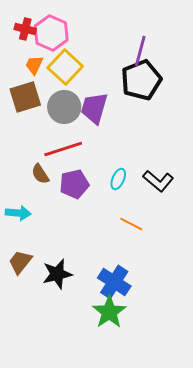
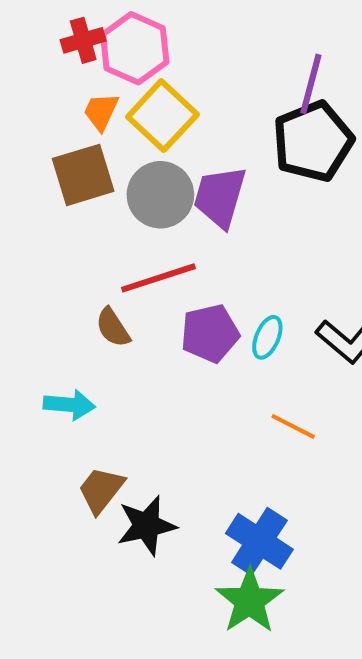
red cross: (25, 29) -> (83, 40), turned -30
purple pentagon: (74, 184) -> (210, 333), moved
brown trapezoid: (20, 262) -> (101, 490), moved

